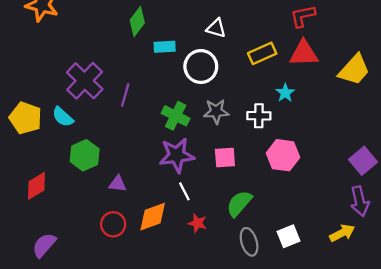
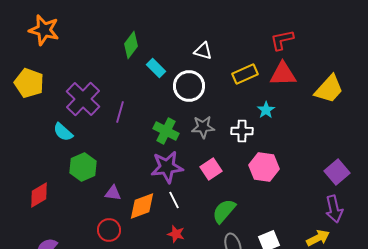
cyan rectangle: (165, 47) -> (156, 68), turned 48
yellow pentagon: (25, 118) -> (29, 83), moved
pink square: (225, 157) -> (211, 169), turned -30
orange diamond: (153, 217) -> (142, 206), moved
red star: (198, 223) -> (176, 234), moved

